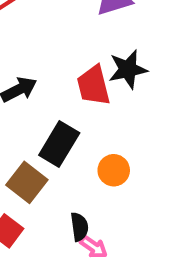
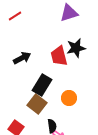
brown square: (27, 182) -> (37, 104), moved

